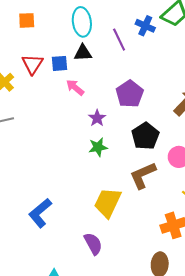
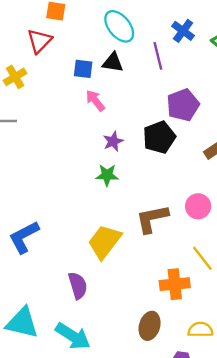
cyan ellipse: (82, 22) -> (119, 26), turned -44
blue cross: (145, 26) -> (183, 31), moved
red triangle: (32, 64) -> (39, 41), moved
purple pentagon: (130, 94) -> (183, 105), moved
black pentagon: (145, 136) -> (159, 137), moved

